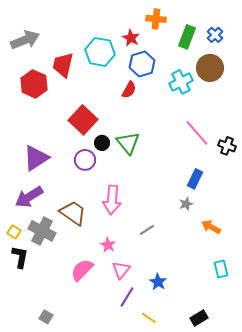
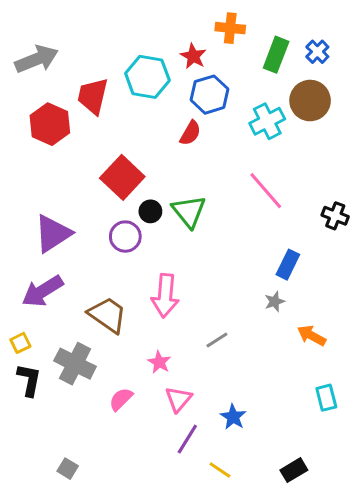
pink line: (197, 133) -> (266, 191), moved
gray cross: (42, 231) -> (75, 364), moved
yellow square: (14, 232) -> (20, 343), turned 32
pink semicircle: (82, 270) -> (121, 399), size x0.7

